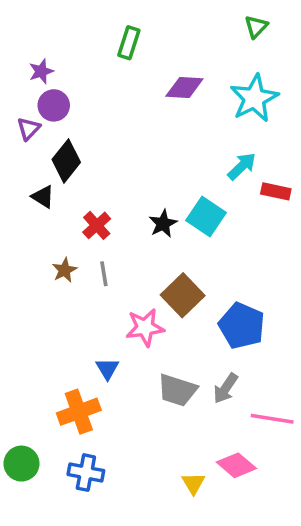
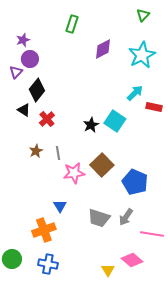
purple diamond: (184, 88) -> (103, 49), turned -30
red cross: (97, 225) -> (47, 119), moved
pink star: (145, 327) -> (74, 173), moved

